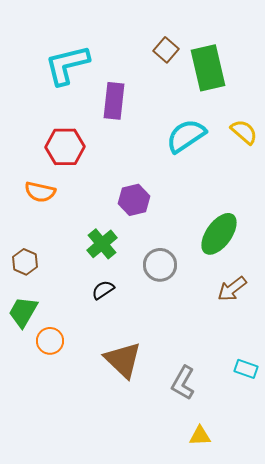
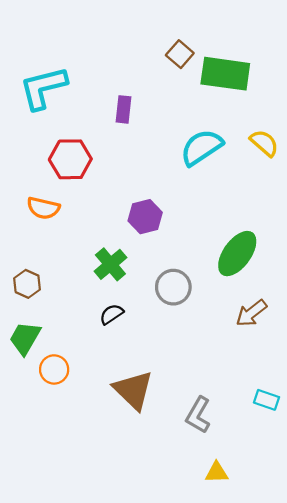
cyan L-shape: (67, 65) -> (43, 88), moved
green rectangle: (208, 68) -> (225, 74), turned -69
purple rectangle: (114, 101) -> (123, 109), size x0.7

